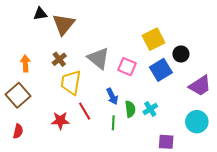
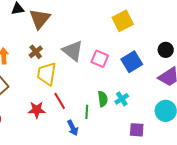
yellow square: (153, 39) -> (123, 21), moved
black circle: (181, 54) -> (166, 50), moved
blue arrow: (112, 96) -> (73, 128), moved

